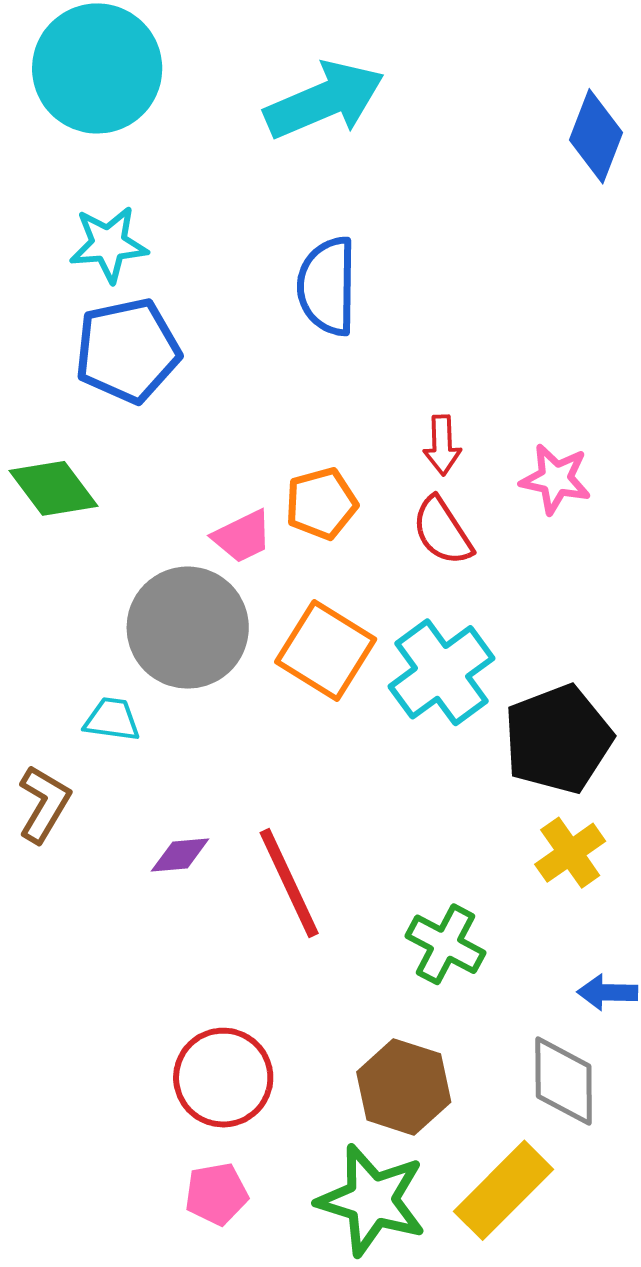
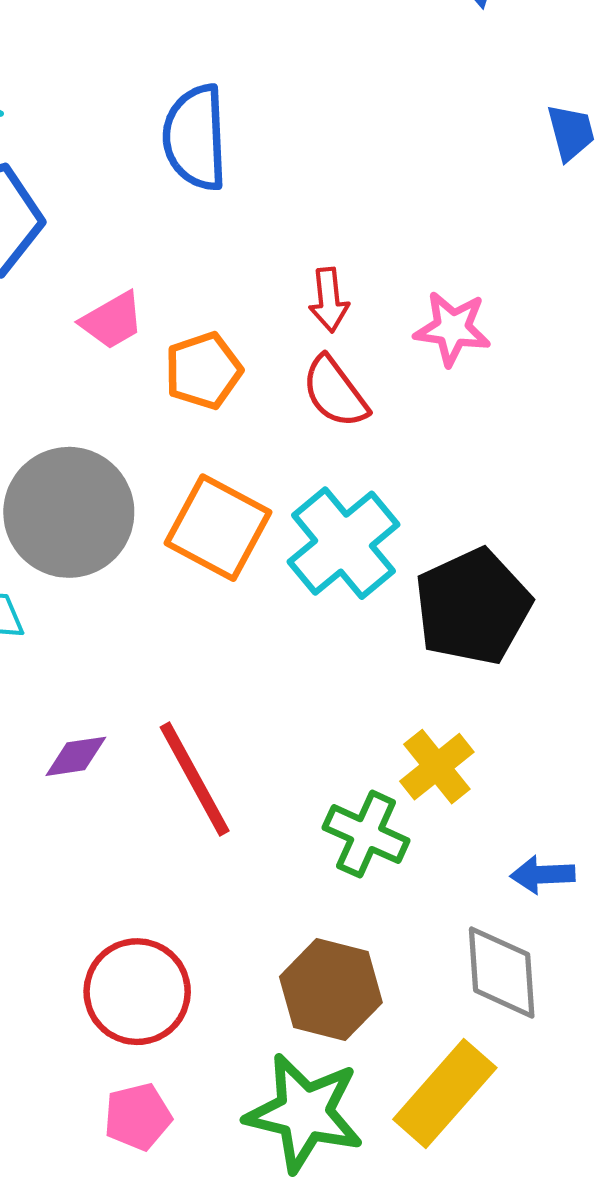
pink trapezoid: (242, 536) -> (112, 320), moved
yellow cross: (570, 853) -> (437, 767), moved

